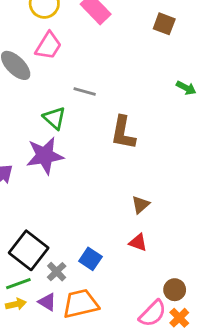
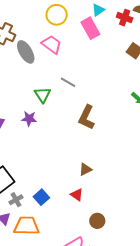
pink trapezoid: (48, 46) -> (52, 44), turned -100
purple star: (45, 156) -> (29, 119), size x0.6
brown circle: (175, 290) -> (97, 221), moved

